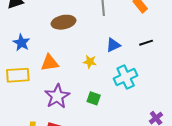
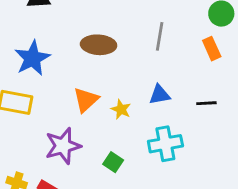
blue star: (21, 43) -> (32, 58), size x1.4
orange triangle: (50, 63) -> (86, 100), moved, turned -48

